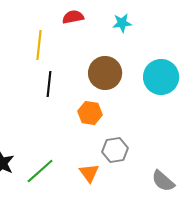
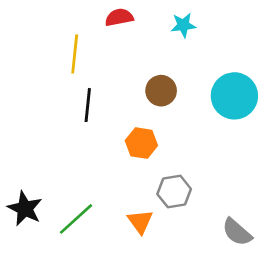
brown circle: (105, 73) -> (161, 91), size x0.7

